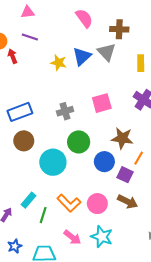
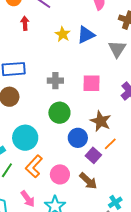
gray triangle: (107, 52) -> (117, 49), moved
red arrow: (12, 56) -> (25, 23), moved
cyan circle: (53, 162) -> (25, 138), moved
orange L-shape: (69, 203) -> (34, 166), turned 70

